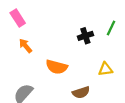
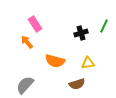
pink rectangle: (18, 18) -> (35, 24), moved
yellow triangle: (105, 69) -> (88, 63), moved

